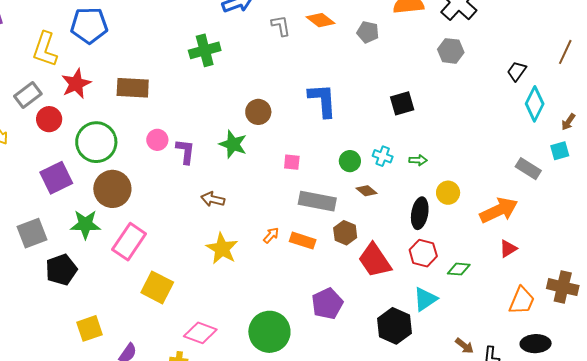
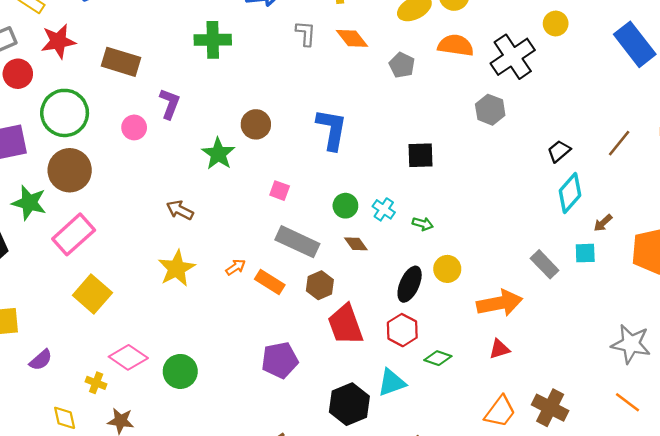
purple L-shape: (185, 151) -> (170, 104), moved
green circle: (269, 332) -> (180, 371), moved, size x0.7

